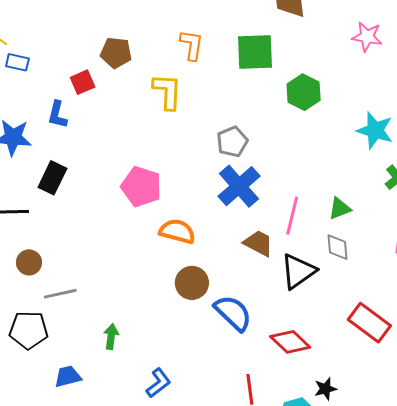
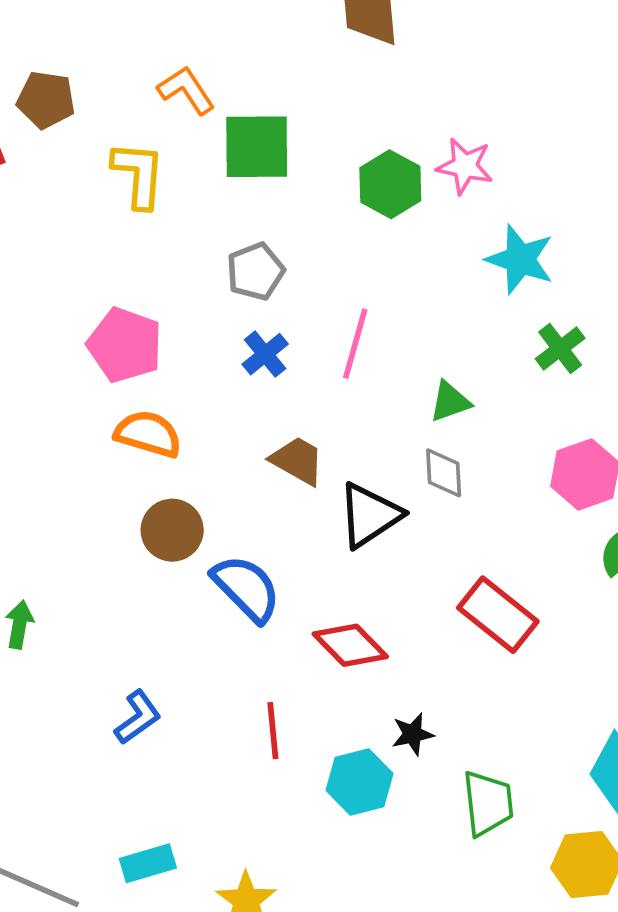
pink star: (367, 37) -> (465, 166), moved
orange L-shape: (192, 45) -> (186, 90), turned -44
green square: (255, 52) -> (257, 147), moved
blue cross: (239, 186) -> (265, 354), size x0.6
pink pentagon: (141, 187) -> (125, 345), moved
pink line: (292, 216) -> (355, 344), moved
blue L-shape: (158, 383) -> (138, 717), moved

